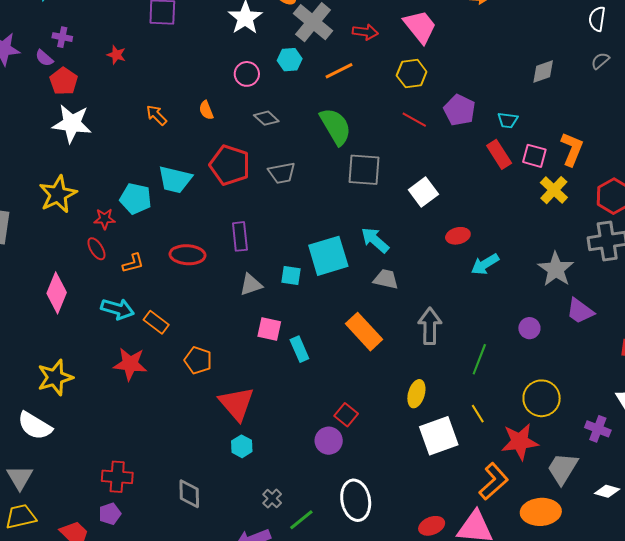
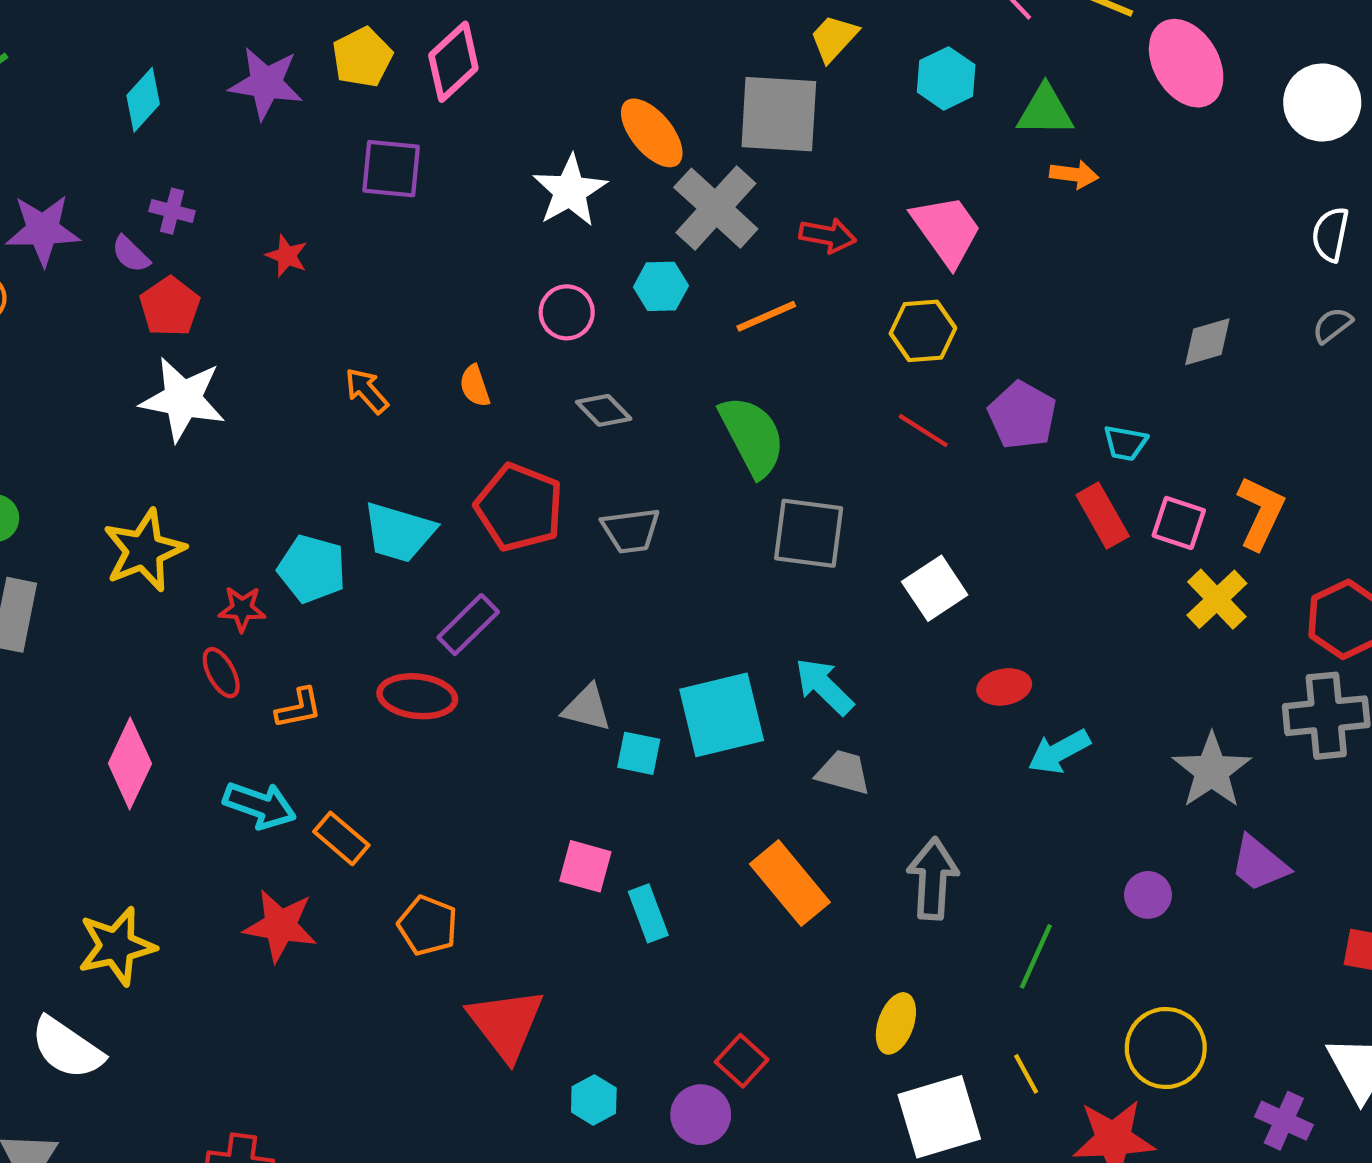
purple rectangle: (240, 236) -> (468, 625), moved, turned 48
gray triangle: (251, 285) -> (587, 708), moved, turned 30
cyan hexagon: (242, 446) -> (594, 1100), moved

